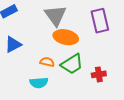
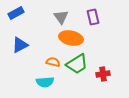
gray triangle: (55, 15) -> (61, 17), size x0.7
purple rectangle: (100, 21) -> (93, 17), moved, size x0.7

